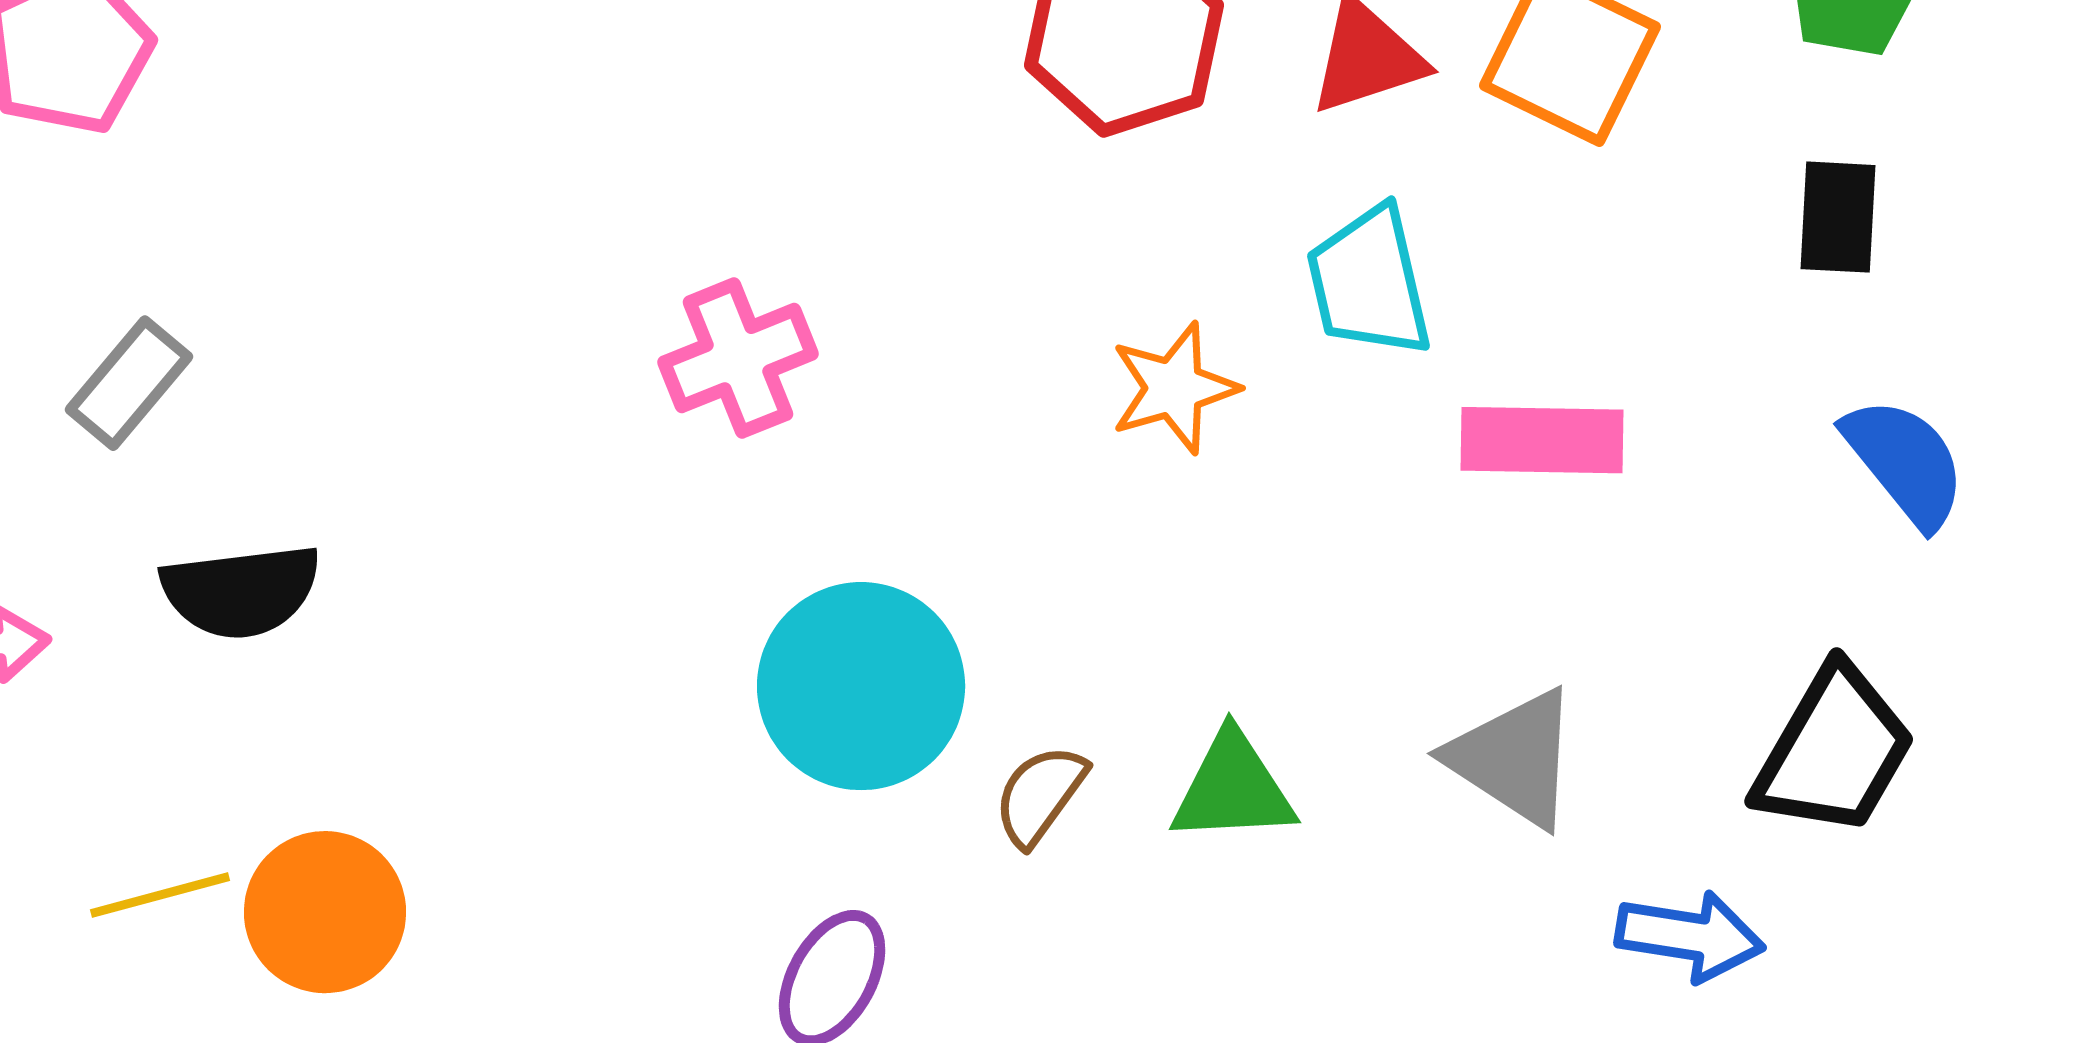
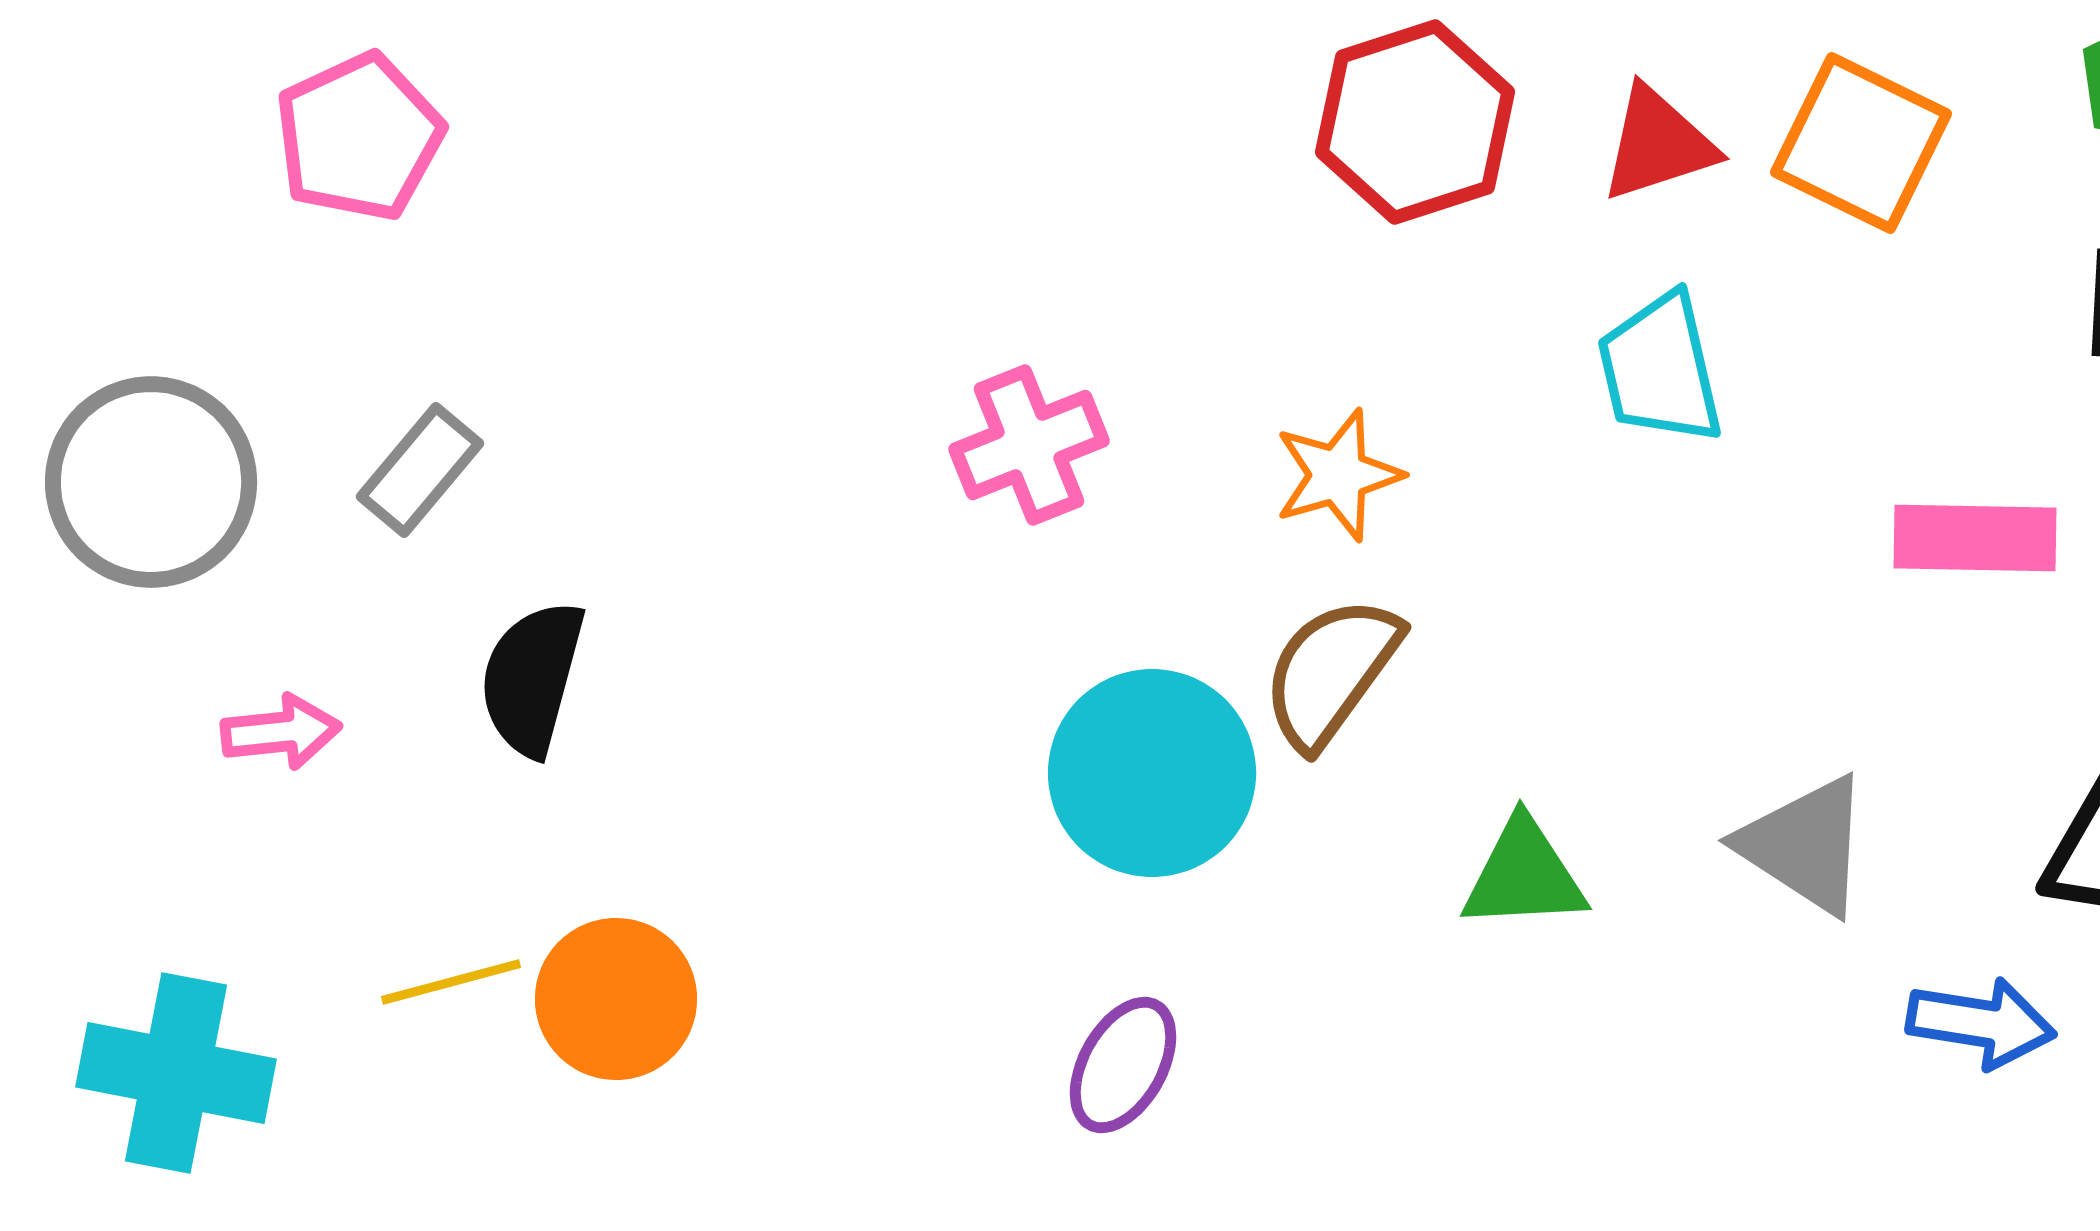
orange star: (1174, 388) -> (1338, 475), moved
pink rectangle: (1542, 440) -> (1975, 538), moved
black semicircle: (241, 591) -> (532, 678), turned 112
brown semicircle: (1040, 795) -> (1331, 672), moved, size x1.5

